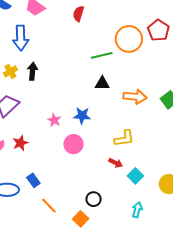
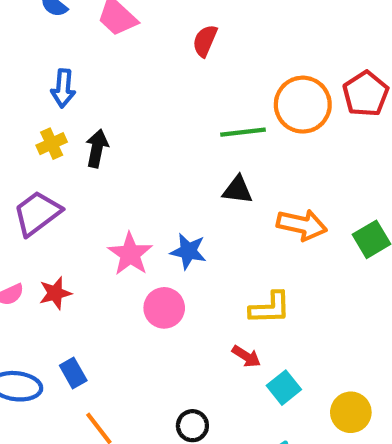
blue arrow: (21, 38) -> (63, 88), moved, size x0.7
pink star: (54, 120) -> (130, 254), size x1.5

